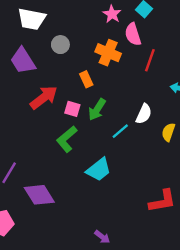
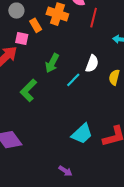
orange rectangle: (86, 79) -> (36, 25), moved
pink square: (72, 109) -> (22, 38), moved
cyan trapezoid: (99, 170) -> (82, 134), moved

